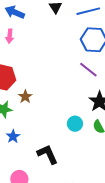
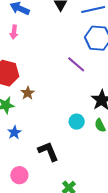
purple line: (88, 70) -> (76, 64), moved

